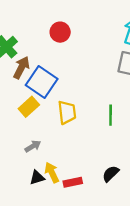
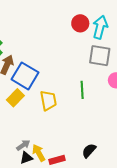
red circle: (60, 32) -> (80, 23), moved
green line: (111, 115) -> (82, 90), moved
gray arrow: (33, 146) -> (23, 145), moved

